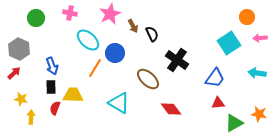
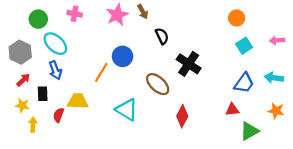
orange circle: (247, 17) -> (237, 18), moved
brown arrow: (133, 26) -> (143, 12), moved
cyan ellipse: (88, 40) -> (55, 44), moved
cyan square: (229, 43) -> (244, 46), size x0.7
red arrow: (14, 73) -> (23, 80), moved
blue trapezoid: (215, 78) -> (244, 83), moved
black rectangle: (51, 87) -> (43, 94), moved
red diamond: (171, 109) -> (182, 116), turned 65
orange star: (259, 114) -> (276, 111), moved

